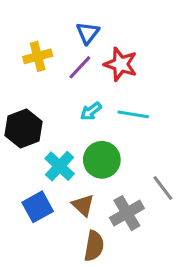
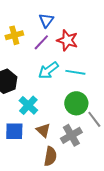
cyan arrow: (91, 111) -> (48, 70), size x1.5
green circle: (102, 160) -> (76, 103), moved
blue square: (38, 207) -> (14, 131), turned 30

